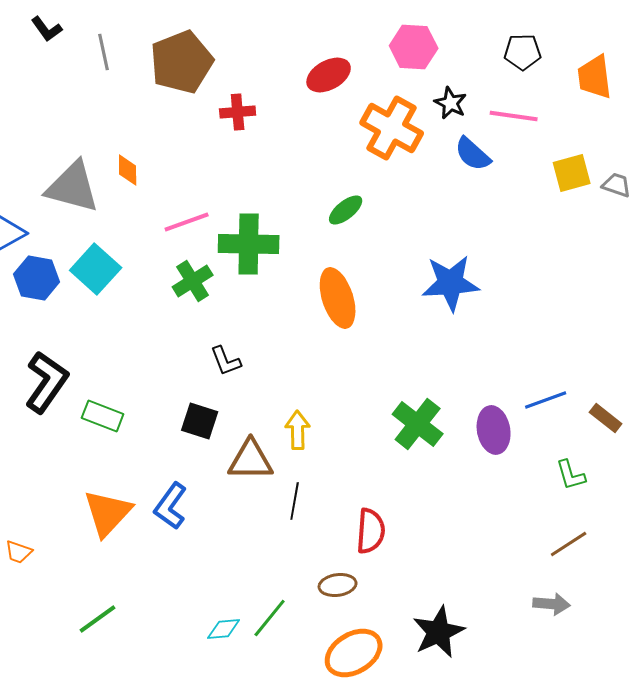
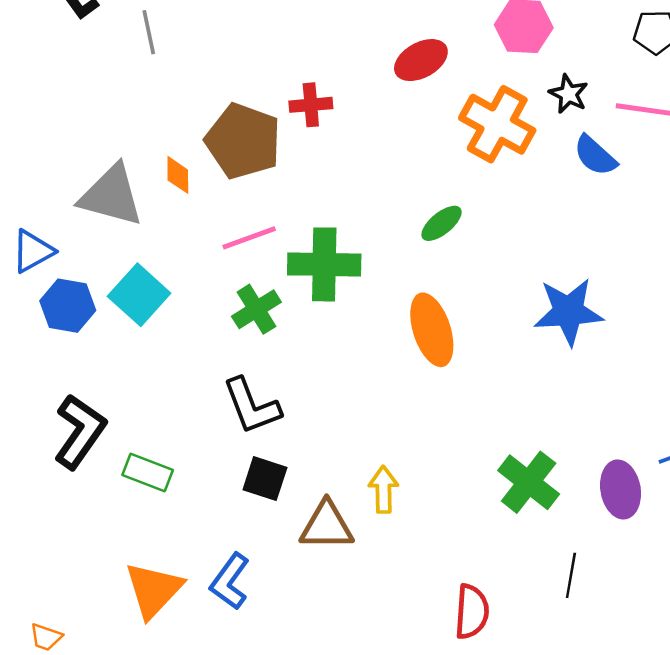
brown pentagon: (182, 62) -> (243, 141), moved, turned -30
black L-shape: (226, 361) -> (252, 406), moved, size x1.6
black line: (295, 501) -> (571, 575), moved

